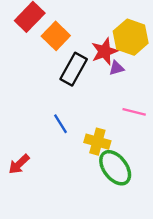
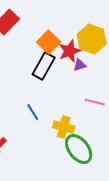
orange square: (56, 36) -> (49, 42), moved

